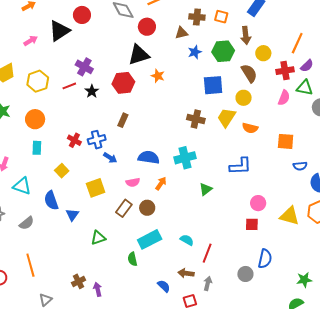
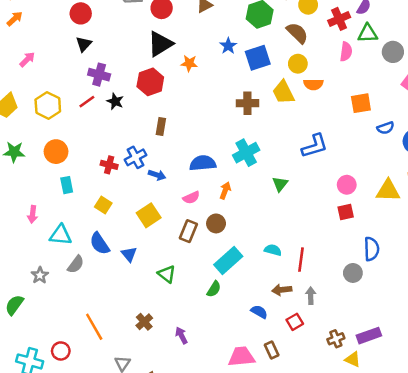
black triangle: (59, 31) -> (84, 44), moved, size x0.6
blue star: (195, 52) -> (228, 46), moved
yellow trapezoid: (226, 117) -> (283, 92), turned -45
orange semicircle: (250, 128) -> (313, 84), moved
gray semicircle: (27, 223) -> (76, 264), moved
green triangle: (98, 238) -> (167, 274), turned -49
green semicircle: (132, 259) -> (214, 289), turned -120
brown cross: (79, 281) -> (144, 322), moved

